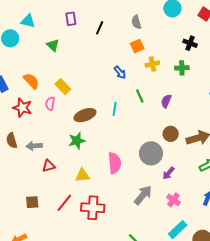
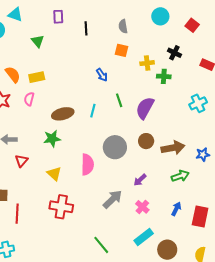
black line: (100, 28) -> (86, 28), turned -32
orange square: (137, 46) -> (121, 50), turned 32
yellow cross: (152, 64) -> (147, 63), moved
yellow rectangle: (63, 87) -> (37, 77), moved, turned -63
purple semicircle: (166, 101) -> (145, 108), size x1.6
gray circle: (151, 153) -> (115, 147), moved
red triangle: (49, 166) -> (22, 161), turned -40
yellow triangle: (82, 175) -> (54, 174), turned 42
red line: (64, 203) -> (17, 214), moved, turned -42

